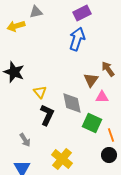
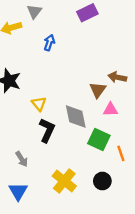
gray triangle: (36, 12) -> (34, 12), turned -40
blue arrow: (77, 39) -> (49, 43), moved, size x0.6
brown arrow: (108, 69) -> (117, 77), turned -42
black circle: (109, 155) -> (102, 181), moved

